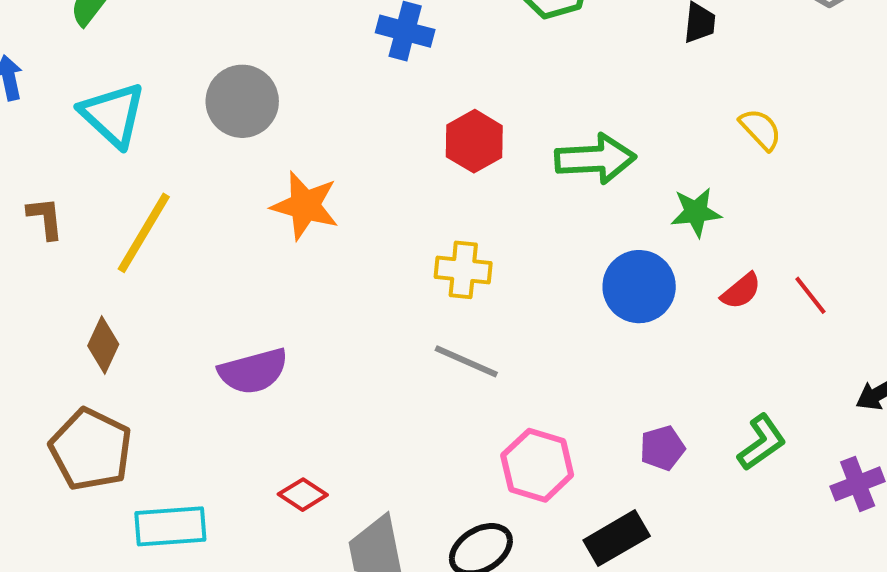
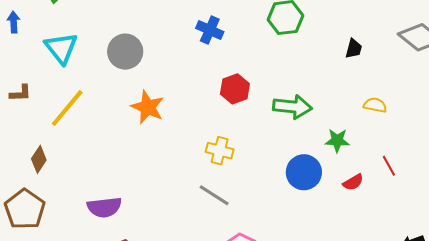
yellow semicircle: (760, 129) -> (375, 105), turned -45
brown L-shape: (45, 218) -> (20, 93), turned 85
red line: (810, 295) -> (389, 166), moved
purple semicircle: (253, 371) -> (104, 207), moved

